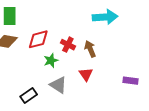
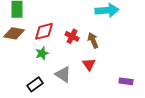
green star: (51, 60) -> (42, 53), moved
purple rectangle: (131, 81) -> (126, 81), moved

